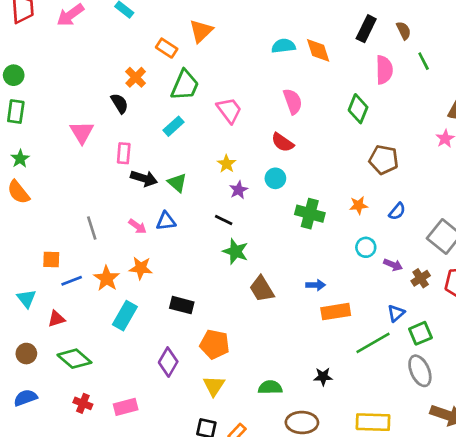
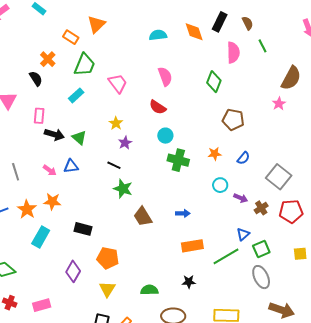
orange diamond: (318, 50) -> (194, 32), moved
cyan circle: (275, 178) -> (165, 136), moved
orange rectangle: (336, 312) -> (192, 246), moved

